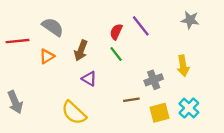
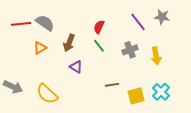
purple line: (141, 26) -> (138, 22), moved
red line: (18, 41) -> (21, 24), moved
gray cross: (154, 80) -> (130, 50), moved
gray arrow: (15, 102) -> (13, 87), turned -42
yellow semicircle: (74, 113) -> (47, 94), moved

